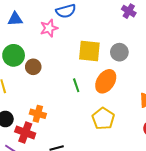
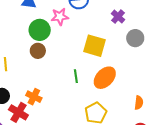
purple cross: (129, 11) -> (118, 17), moved
gray circle: (119, 52) -> (135, 38), moved
green circle: (14, 55) -> (40, 30), moved

